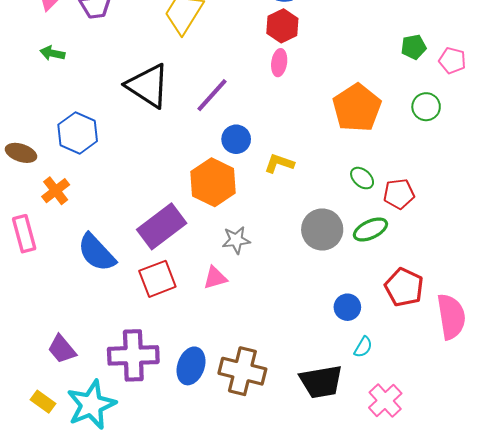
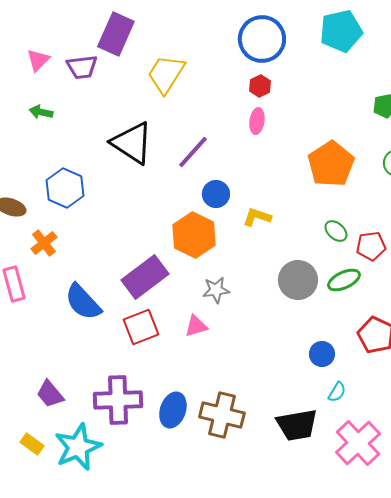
red hexagon: (282, 26) -> (260, 86), size x0.7
pink cross: (385, 401) -> (358, 443), size x1.4

